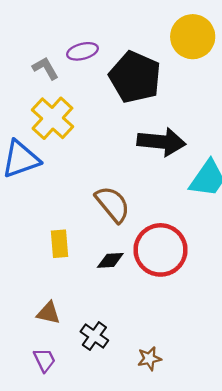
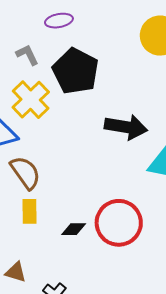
purple ellipse: (82, 51) -> (59, 21), moved
black pentagon: (135, 77) -> (76, 71), moved
brown semicircle: (113, 204) -> (25, 173), moved

